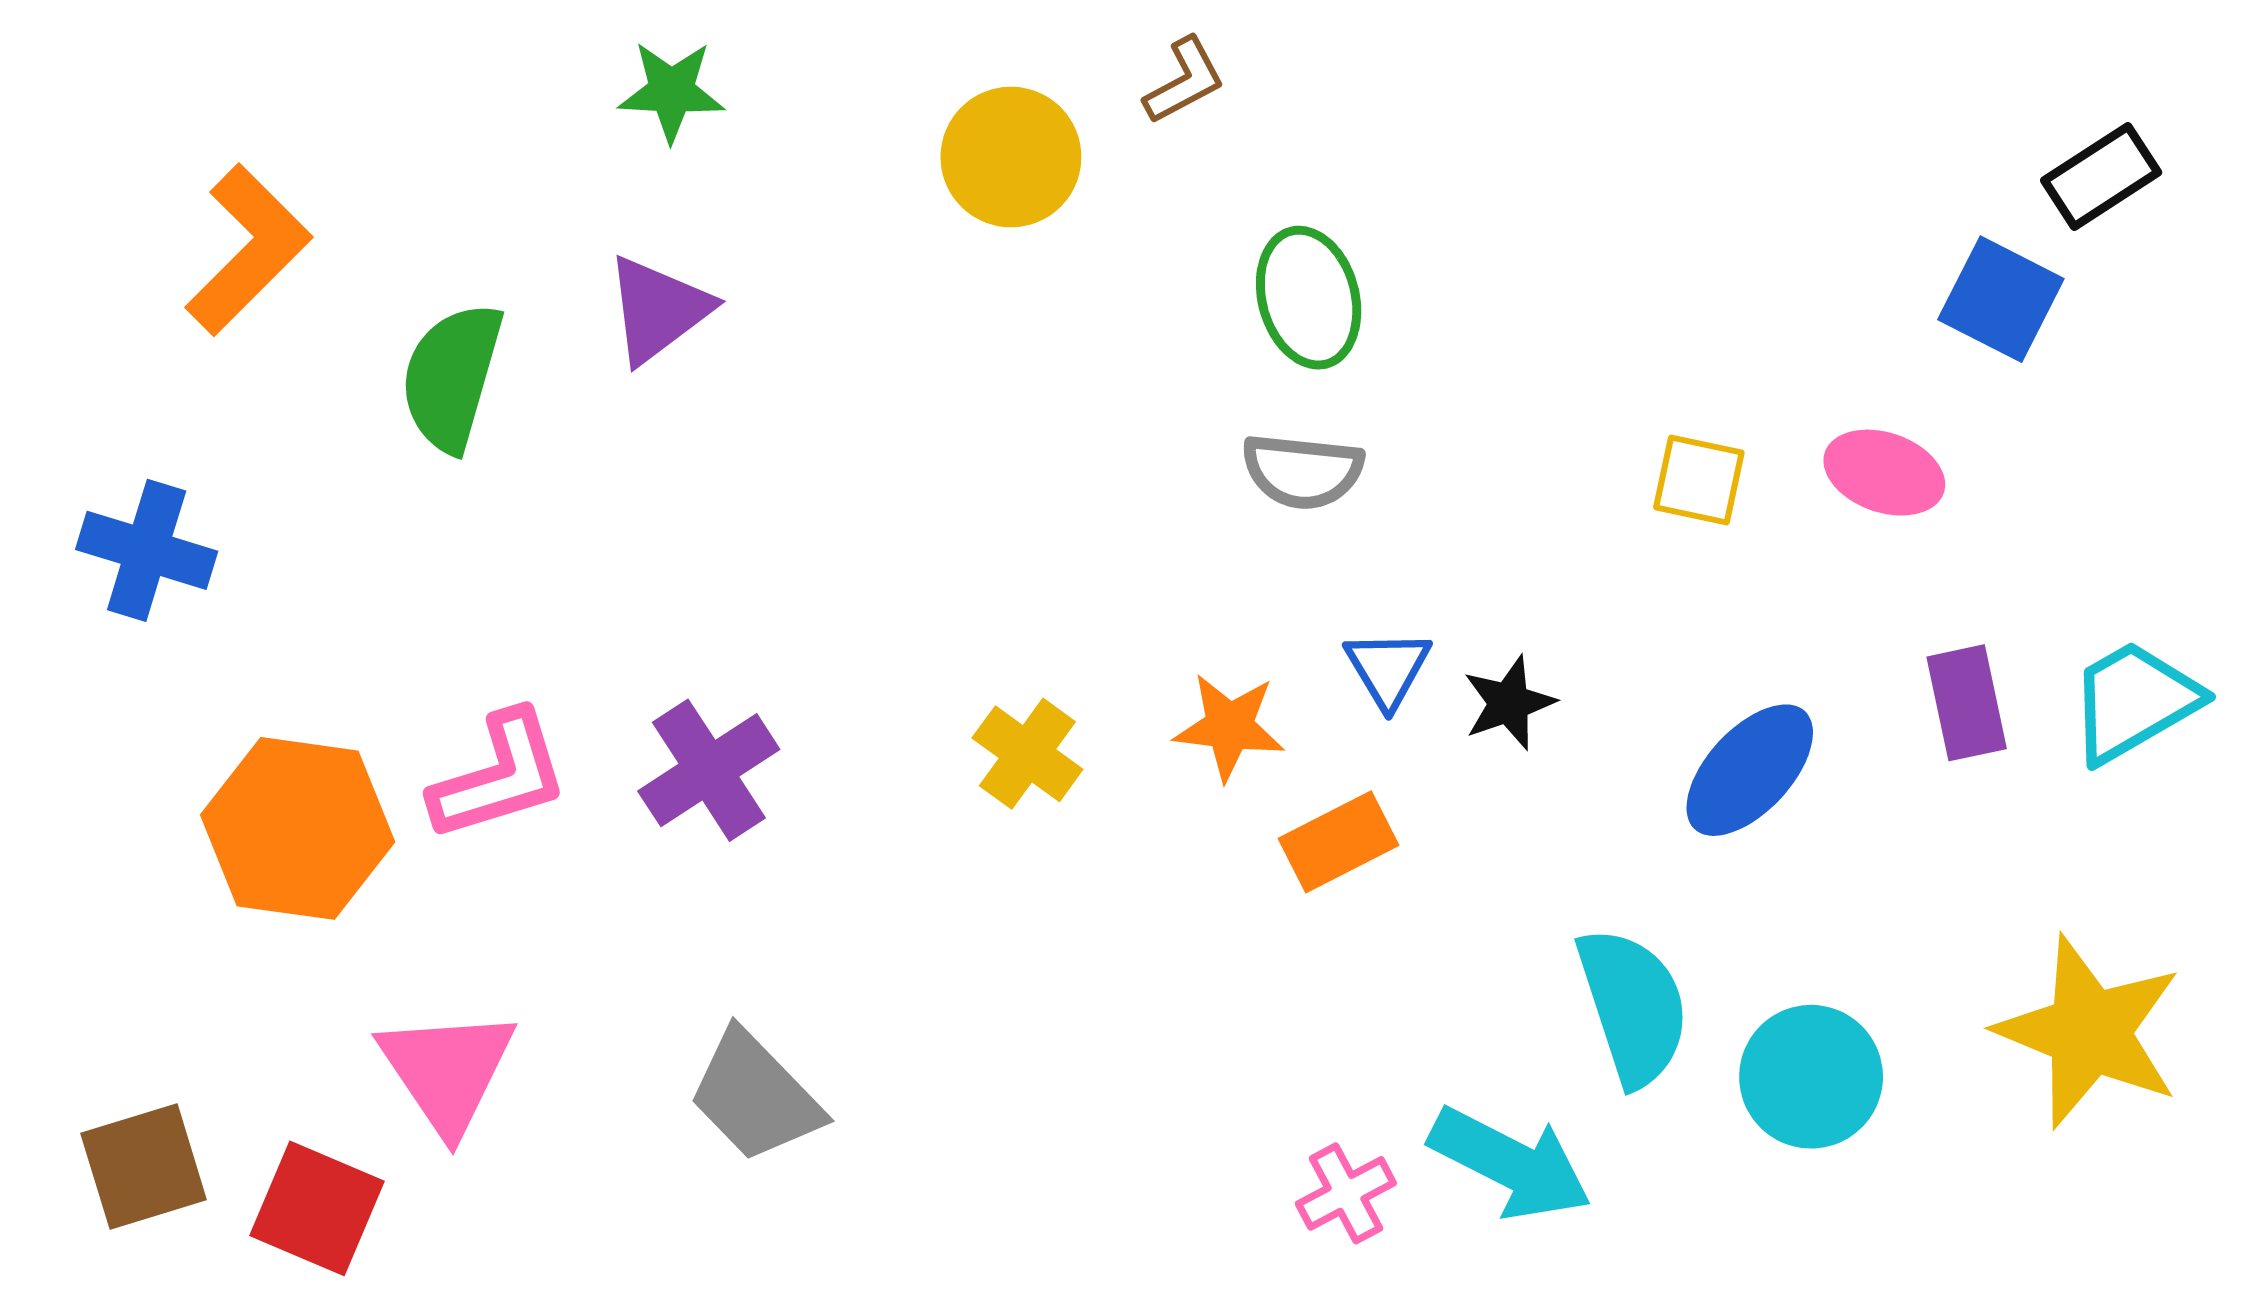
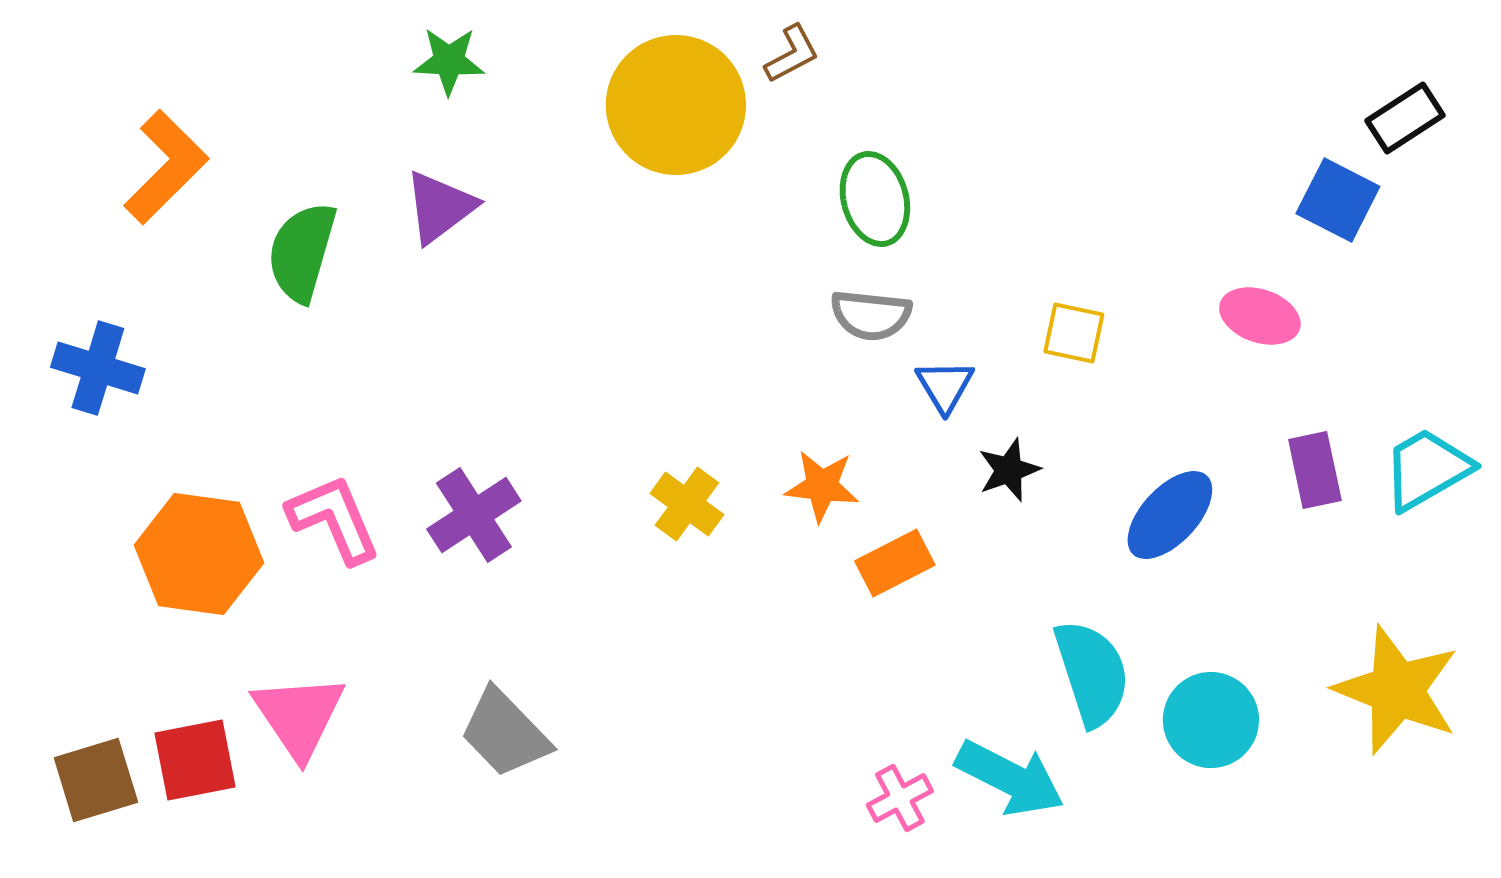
yellow circle: (1011, 157) -> (676, 105), size x1.5
yellow square: (1699, 480) -> (1074, 333), moved
blue triangle: (1388, 668) -> (945, 386), moved
pink L-shape: (499, 776) -> (334, 519), turned -96
red square: (317, 1208) -> (195, 760), moved, turned -34

